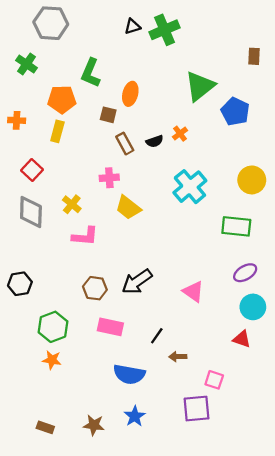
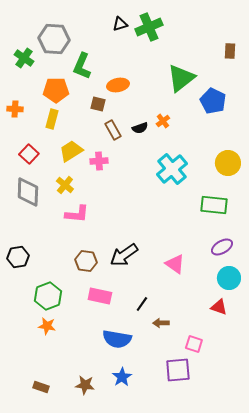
gray hexagon: (51, 23) -> (54, 39), moved
orange ellipse: (130, 94) -> (118, 85), turned 65
yellow trapezoid: (128, 208) -> (71, 151), moved, turned 110

